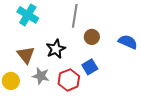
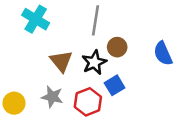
blue semicircle: (128, 42) -> (163, 53), turned -138
black star: (56, 49) -> (94, 62), moved
brown triangle: (26, 55) -> (61, 61), moved

